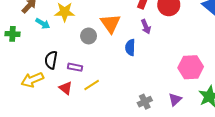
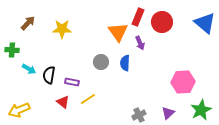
cyan arrow: (43, 23) -> (29, 69), moved
orange triangle: (110, 23) -> (118, 32), moved
gray circle: (89, 36) -> (101, 62), moved
yellow arrow: (32, 80) -> (19, 110), moved

